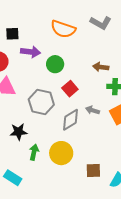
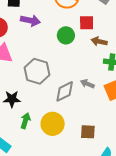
green circle: (55, 64) -> (66, 35), moved
red square: (70, 89) -> (87, 23), moved, turned 35
brown square: (93, 171) -> (88, 132), moved

